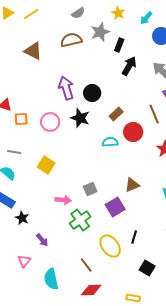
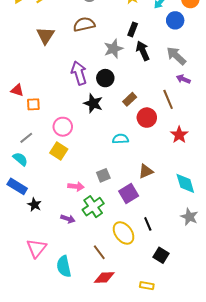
gray star: (100, 32) -> (113, 49), moved
brown triangle: (33, 51) -> (46, 36), turned 36
black arrow: (129, 66) -> (143, 51), turned -54
pink circle: (50, 122) -> (63, 127), moved
cyan semicircle: (110, 142) -> (120, 139), moved
gray line: (14, 152) -> (26, 138), turned -48
black line: (134, 237) -> (148, 224), turned -40
purple arrow: (42, 240) -> (68, 219), moved, turned -32
pink triangle: (24, 261) -> (36, 248), size x1.5

